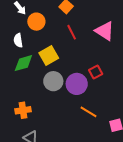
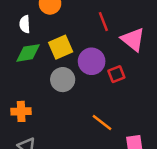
pink triangle: (105, 31) -> (133, 39), moved
red line: (72, 32) -> (103, 22), moved
purple circle: (77, 84) -> (92, 61), moved

